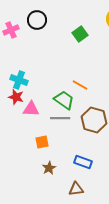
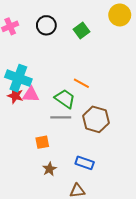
black circle: (37, 20) -> (46, 25), moved
cyan cross: (19, 80) -> (18, 78), size x1.4
pink triangle: (31, 109) -> (31, 95), moved

